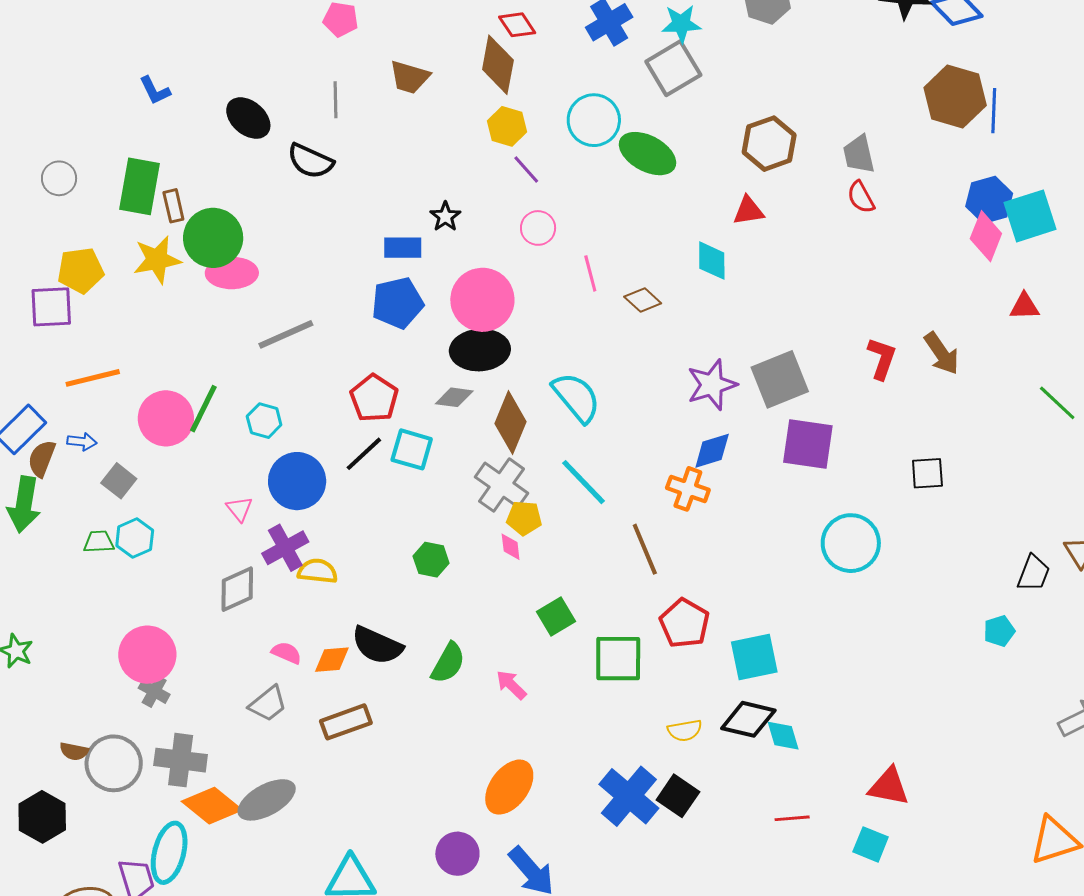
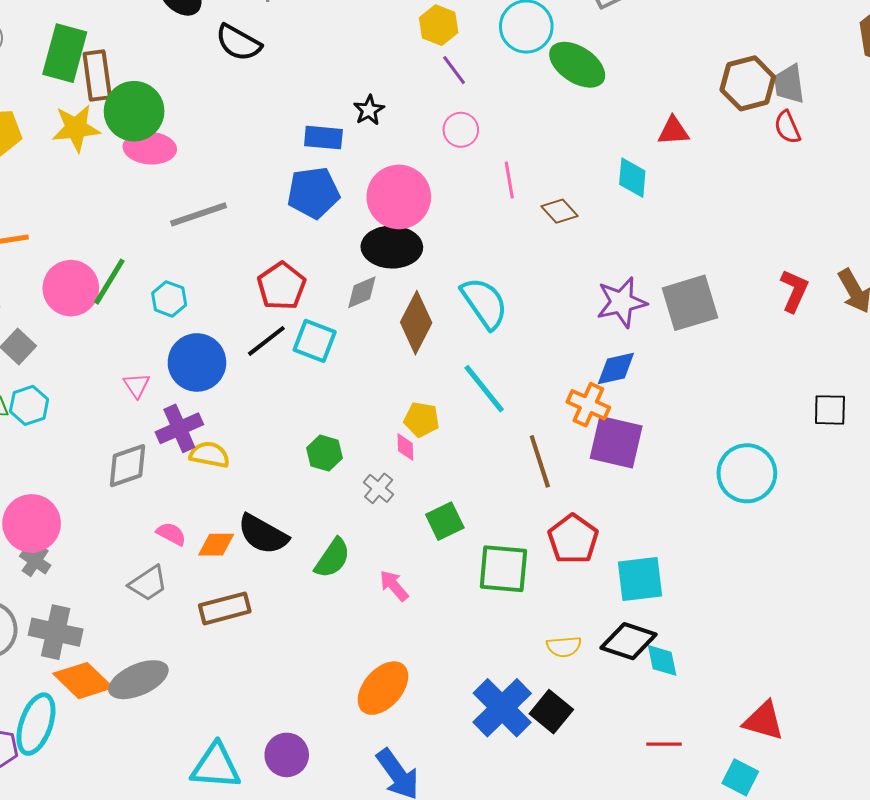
brown hexagon: (769, 144) -> (748, 83), moved
brown rectangle: (173, 206) -> (97, 76), size x1.5
gray diamond: (454, 397) -> (362, 292), turned -36
purple square: (808, 444) -> (616, 442), moved
gray cross: (502, 485) -> (379, 488), moved, size x0.6
purple circle: (457, 854) -> (287, 755), moved

